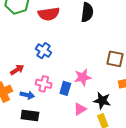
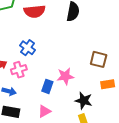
pink cross: (44, 84) -> (19, 70), moved, turned -35
pink triangle: (80, 109) -> (44, 111), moved

